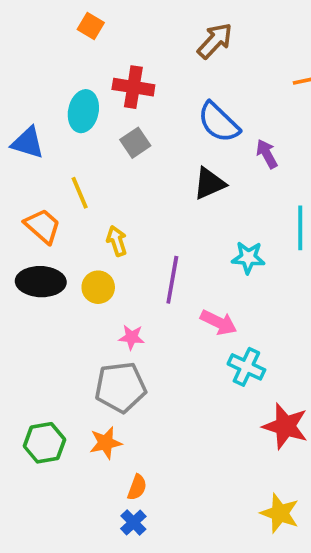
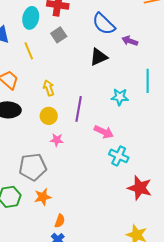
purple arrow: (267, 154) -> (130, 41), turned -42
yellow line: (80, 193) -> (29, 51), moved
yellow circle: (98, 287) -> (49, 116), moved
gray pentagon: (120, 387) -> (33, 167), moved

